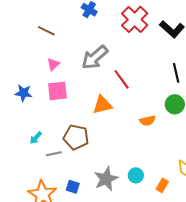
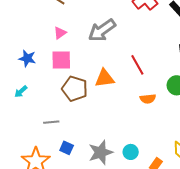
red line: (122, 79) -> (137, 65), moved
brown pentagon: (76, 137) -> (75, 89), moved
cyan arrow: (36, 138) -> (21, 91), moved
blue square: (73, 187) -> (67, 148), moved

